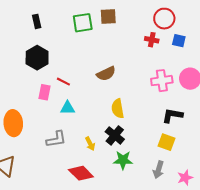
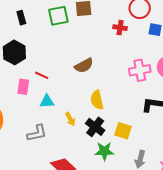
black rectangle: (37, 21) -> (21, 18), moved
red cross: (152, 40) -> (120, 28), moved
yellow square: (166, 142) -> (123, 131), moved
yellow arrow: (90, 144) -> (70, 119), moved

